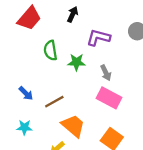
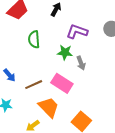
green star: (76, 62) -> (65, 52), moved
pink rectangle: (109, 98) -> (62, 83), moved

